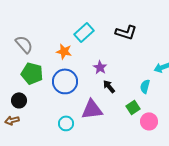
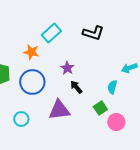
cyan circle: (66, 123) -> (21, 119), moved

